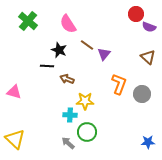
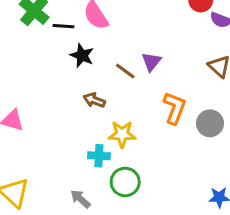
brown line: (87, 45) -> (125, 71), moved
black line: (47, 66) -> (63, 26), moved
gray arrow: (68, 143) -> (80, 199), moved

